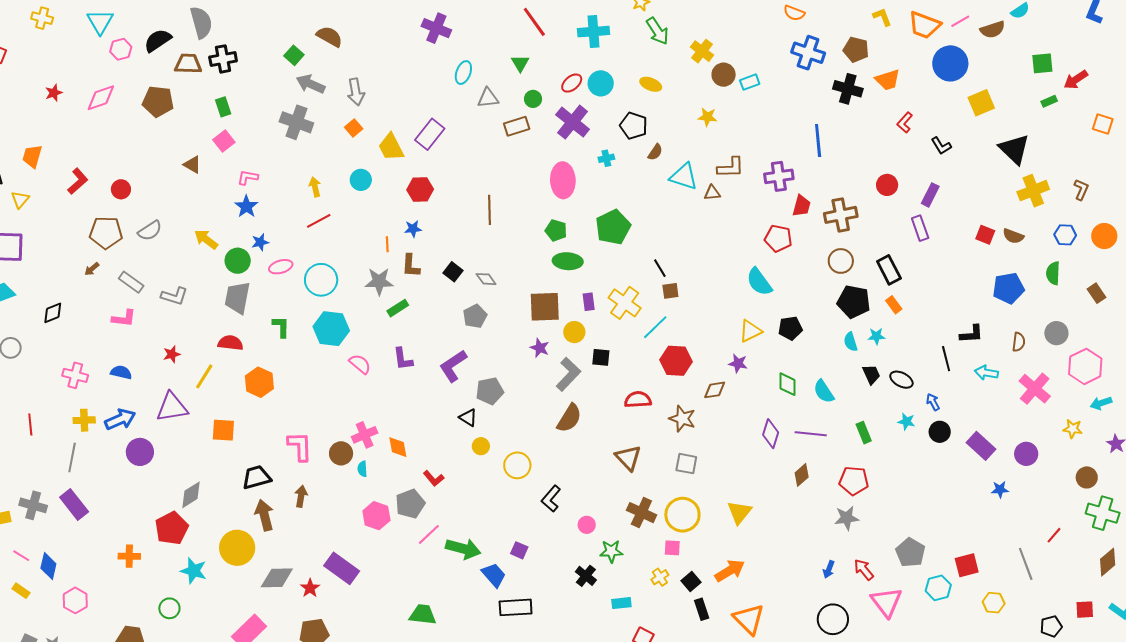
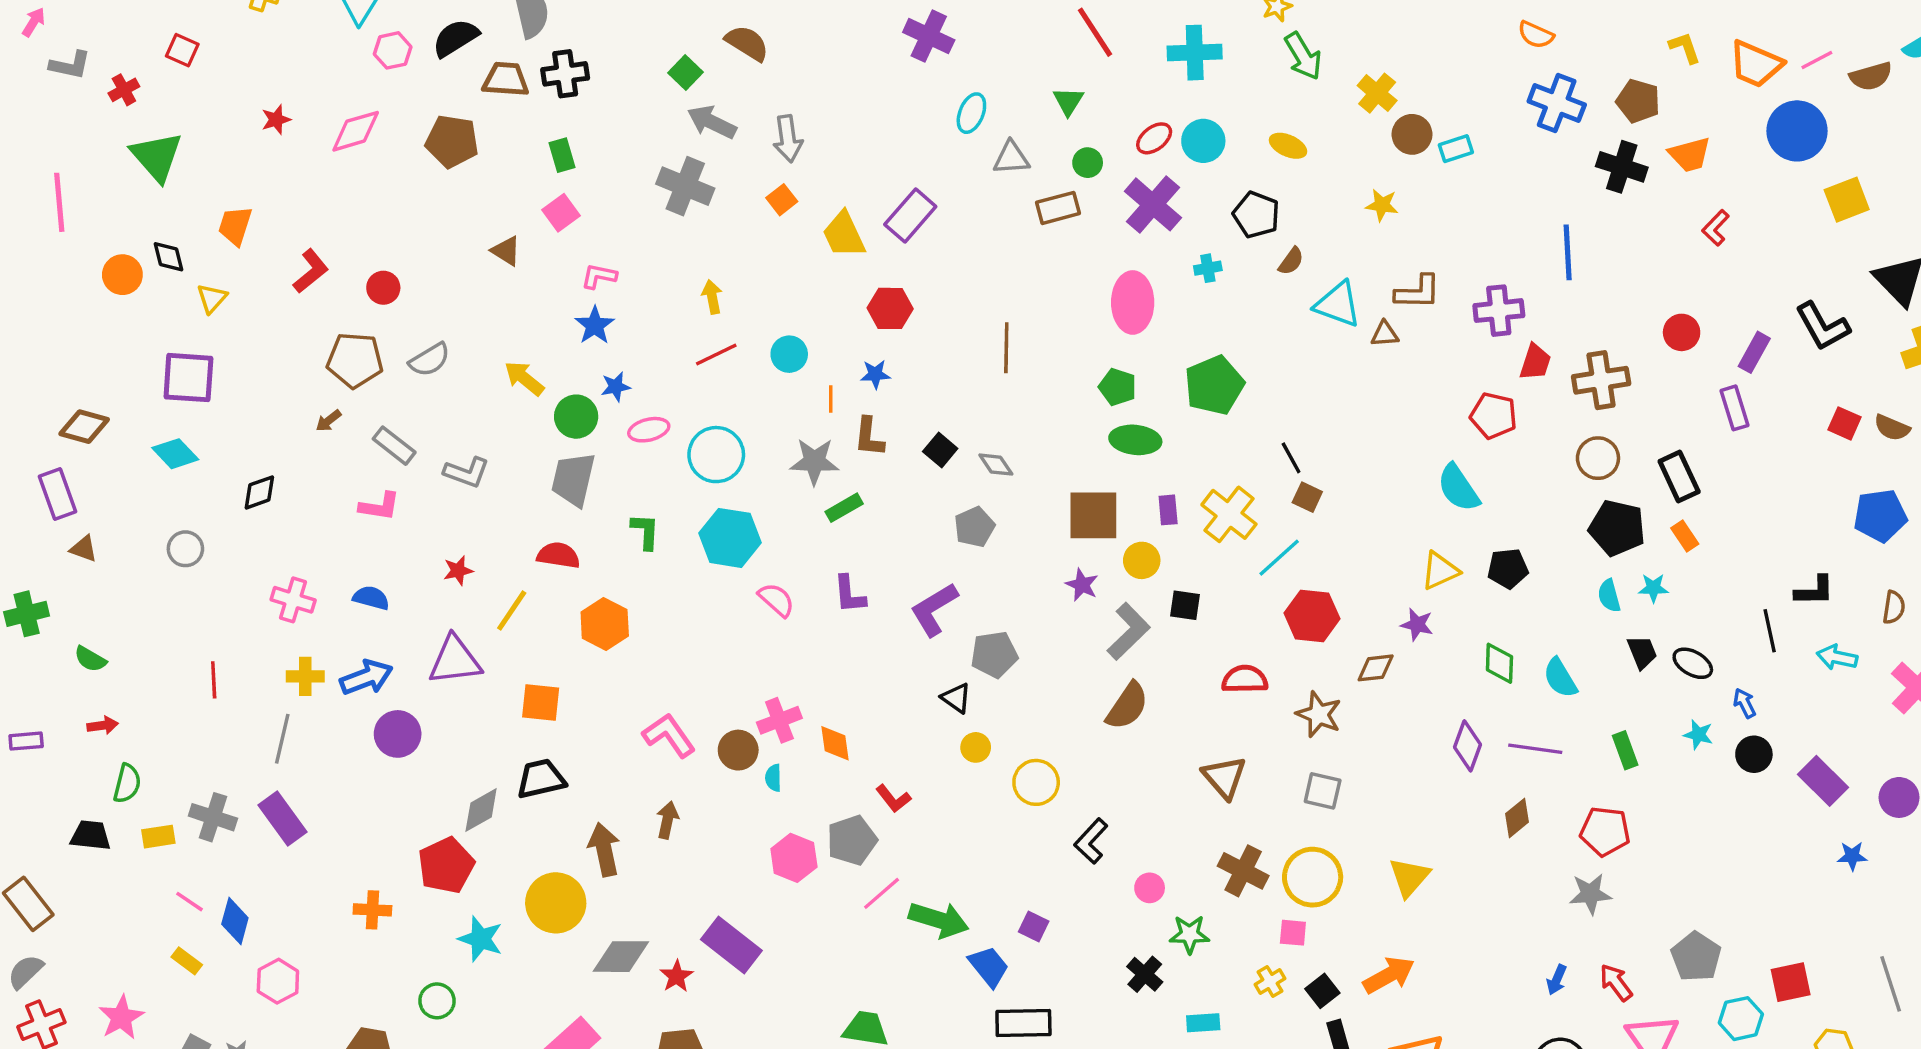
black L-shape: (941, 146) -> (1822, 326), moved, size x1.6
cyan circle: (361, 180) -> (789, 354), moved
brown square: (670, 291) -> (1307, 497), turned 30
pink L-shape: (300, 446) -> (669, 735), turned -36
black trapezoid: (257, 477) -> (541, 779), moved

